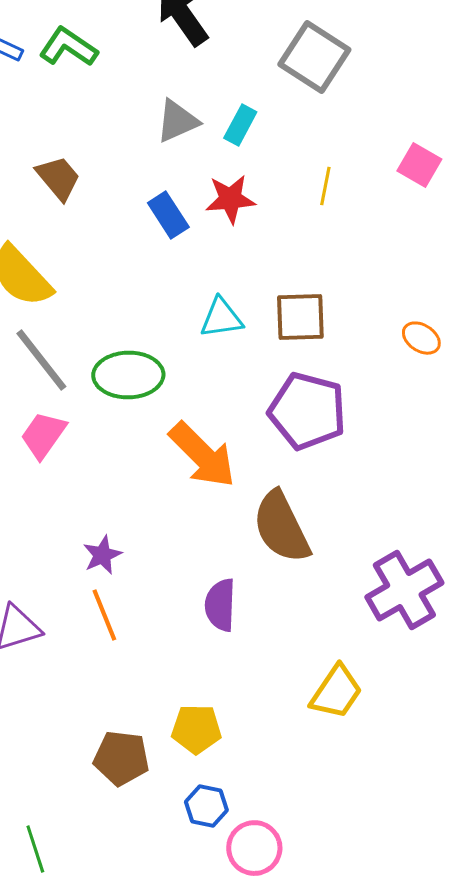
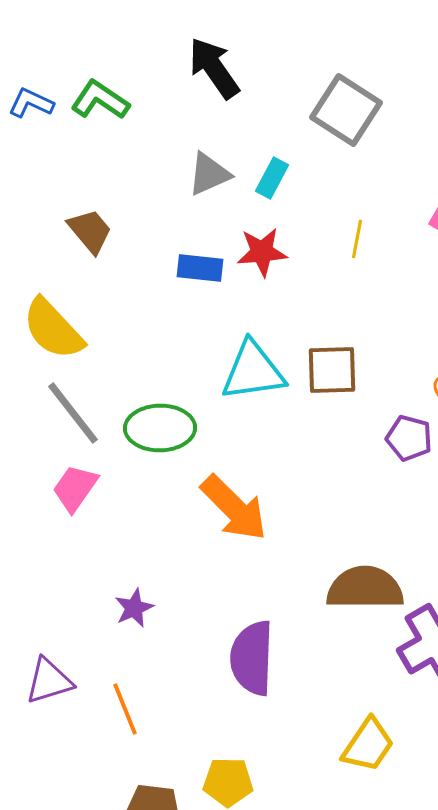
blue rectangle: (168, 215) -> (200, 268), turned -51
cyan triangle: (221, 318) -> (253, 371), size x1.5
purple pentagon: (307, 411) -> (409, 438), moved, size x0.6
brown semicircle: (281, 527) -> (365, 588), moved, turned 116
purple semicircle: (220, 605) -> (252, 658), size x1.4
orange line: (104, 615) -> (125, 709), moved

